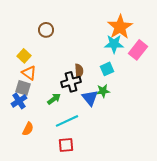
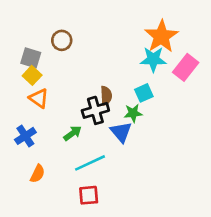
gray square: (23, 88) -> (31, 58), moved
green star: (103, 91) -> (133, 113), moved

